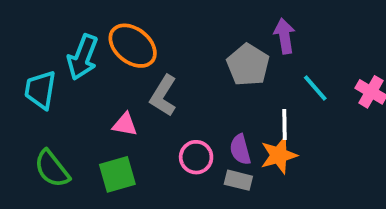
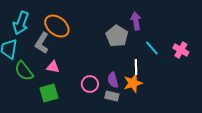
cyan arrow: (83, 57) -> (21, 23), moved
gray L-shape: (163, 96) -> (42, 43), moved
green semicircle: (52, 169) -> (24, 71), moved

